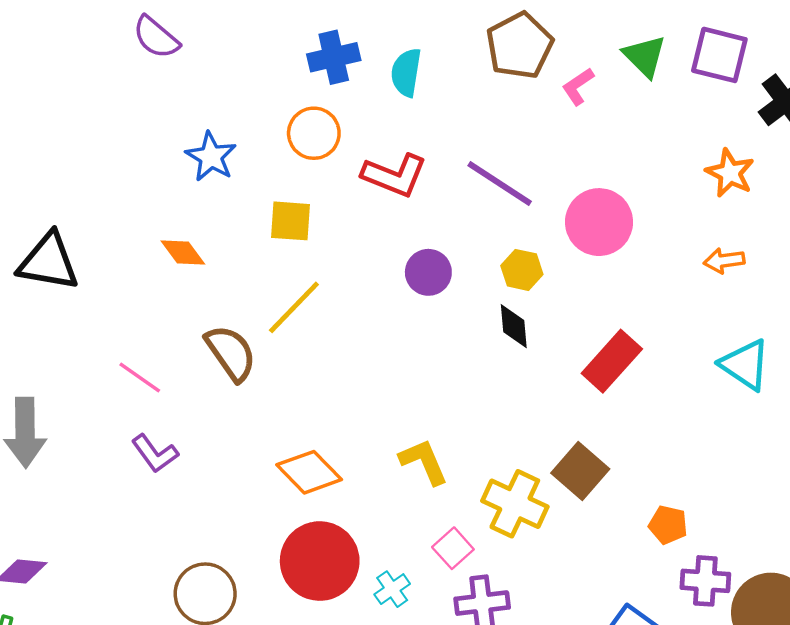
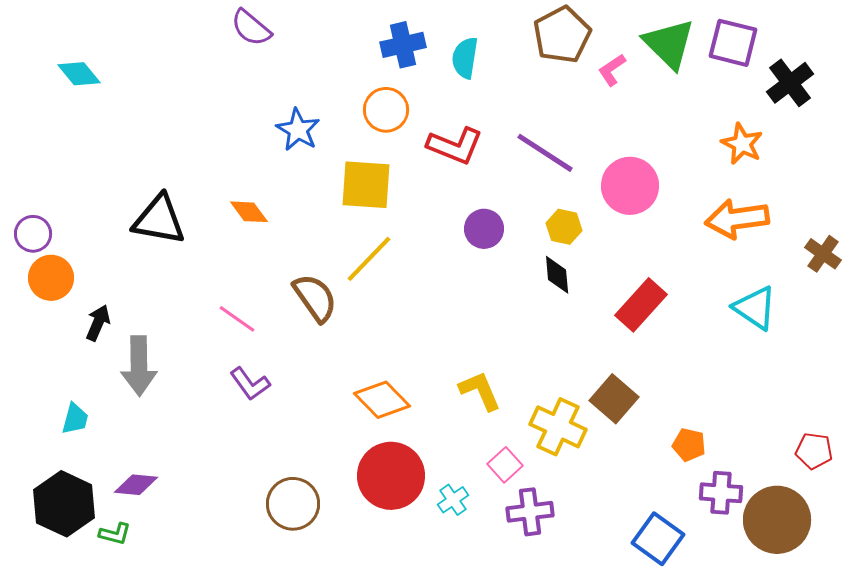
green triangle: (645, 56) -> (669, 44), size x1.4
yellow square: (290, 221) -> (366, 185), size x1.4
orange diamond: (183, 252) -> (249, 212), moved
orange arrow: (724, 261) -> (737, 219), size x1.8

